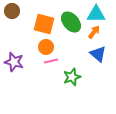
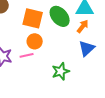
blue triangle: (98, 54) -> (87, 48), turned 36
pink line: (51, 61) -> (27, 55), moved

